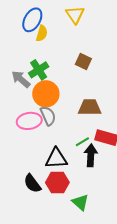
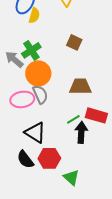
black triangle: (56, 158) -> (35, 132), moved, turned 35

